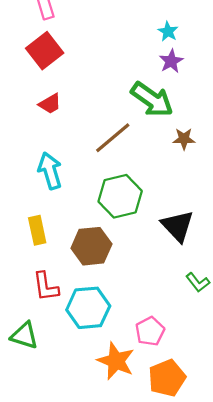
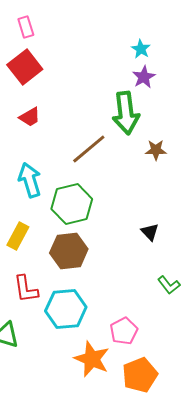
green arrow: (152, 99) -> (126, 113), turned 48
green hexagon: (120, 196) -> (72, 204), moved
black triangle: (178, 226) -> (150, 232), size x0.6
yellow rectangle: (37, 230) -> (18, 236), turned 40

